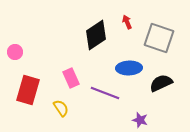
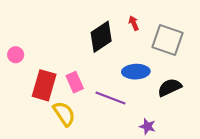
red rectangle: (28, 90) -> (44, 85), moved
yellow semicircle: (61, 108) -> (64, 114), size x1.4

